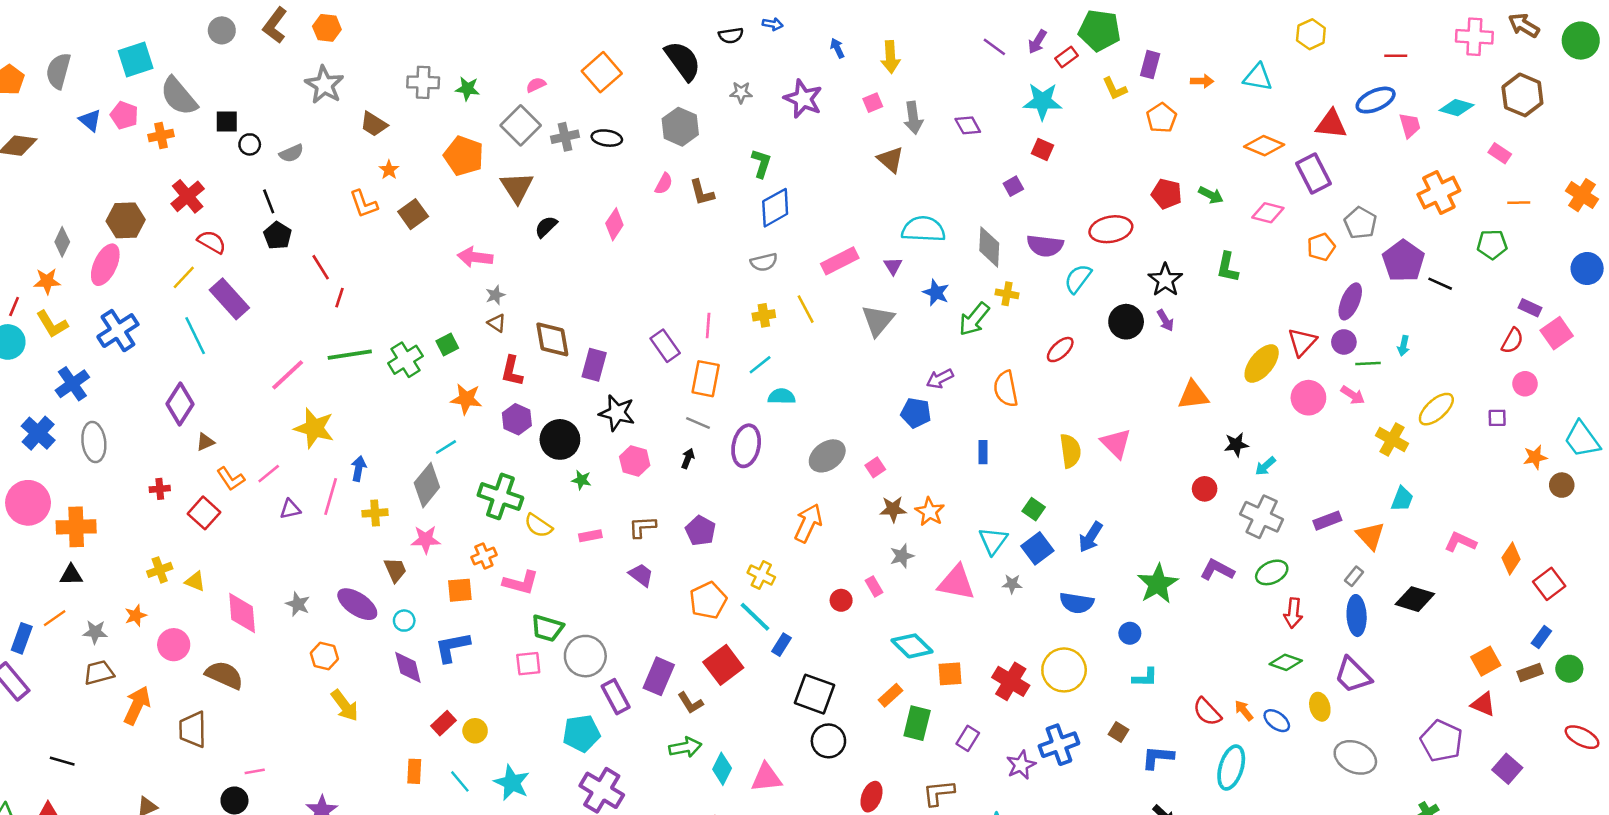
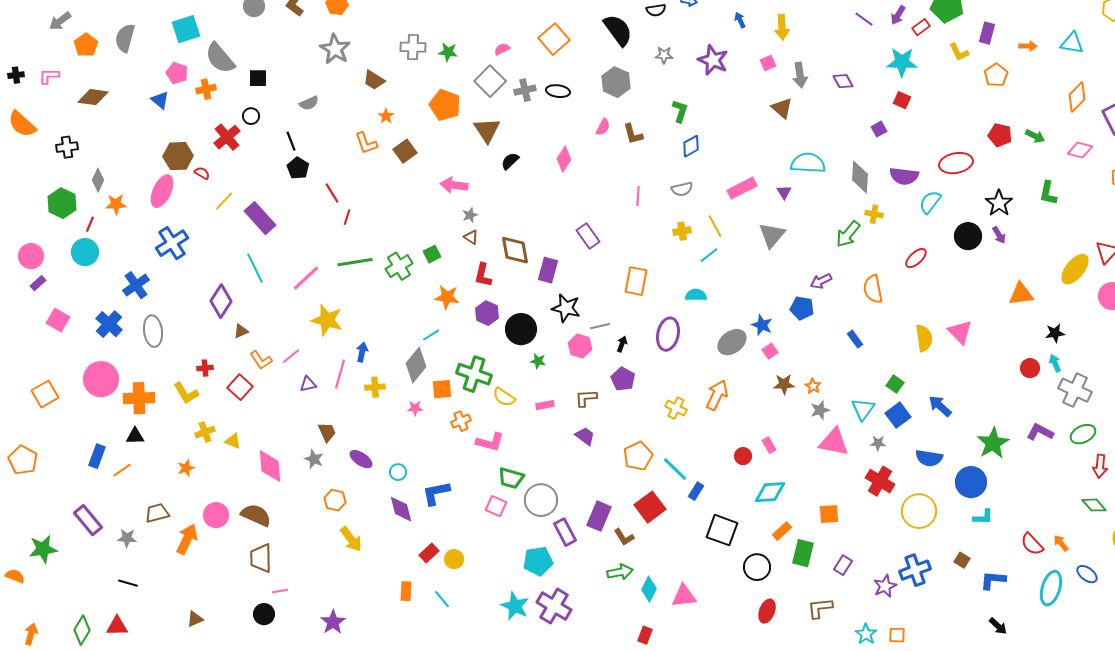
blue triangle: (90, 120) -> (160, 100), moved
black circle: (250, 144) -> (251, 116), moved
orange diamond: (1264, 146) -> (1077, 97), turned -68
blue diamond: (775, 208) -> (691, 146), size x0.7
gray diamond: (62, 242) -> (98, 180), moved
red semicircle: (212, 242) -> (202, 173), moved, size x0.7
blue star: (936, 293) -> (762, 325), moved
yellow L-shape: (52, 324) -> (186, 393), moved
pink line: (708, 325) -> (638, 196), moved
cyan line: (195, 336) -> (255, 268), moved
purple rectangle: (665, 346) -> (588, 236), moved
cyan line: (760, 365) -> (709, 255), moved
gray line: (698, 423) -> (600, 326), moved, turned -36
blue rectangle: (983, 452) -> (855, 339), turned -36
cyan arrow: (1265, 466) -> (1055, 363), moved, turned 108
orange star: (930, 512) -> (813, 386), size x0.7
purple pentagon: (701, 531) -> (623, 379), moved
blue arrow: (1091, 537) -> (940, 406), turned 100
pink star: (426, 540) -> (415, 408), size x0.7
gray star: (902, 556) -> (820, 410), moved
brown trapezoid: (395, 570) -> (327, 432), moved
yellow cross: (761, 575) -> (676, 408), moved
orange square: (460, 590) -> (442, 389), moved
purple ellipse: (357, 604) -> (361, 459), size x0.7
gray star: (95, 632) -> (127, 538), moved
blue circle: (1130, 633) -> (971, 482), size x1.8
blue rectangle: (22, 638) -> (97, 456), moved
pink circle: (174, 645) -> (216, 515), moved
cyan diamond: (912, 646) -> (770, 492), moved, turned -48
green diamond: (1286, 662) -> (1094, 505), turned 30
pink square: (528, 664) -> (496, 506), turned 30
red cross: (1011, 681) -> (880, 481), moved
blue ellipse: (1277, 721) -> (1087, 574), moved
brown trapezoid: (193, 730) -> (261, 558), moved
black circle: (828, 741) -> (757, 567), moved
cyan star: (512, 783) -> (515, 606), moved

